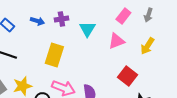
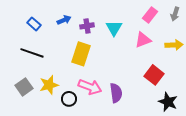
purple cross: (61, 19) -> (87, 26), moved
blue arrow: (37, 21) -> (64, 20), turned -40
yellow arrow: (147, 46) -> (174, 45), turned -126

